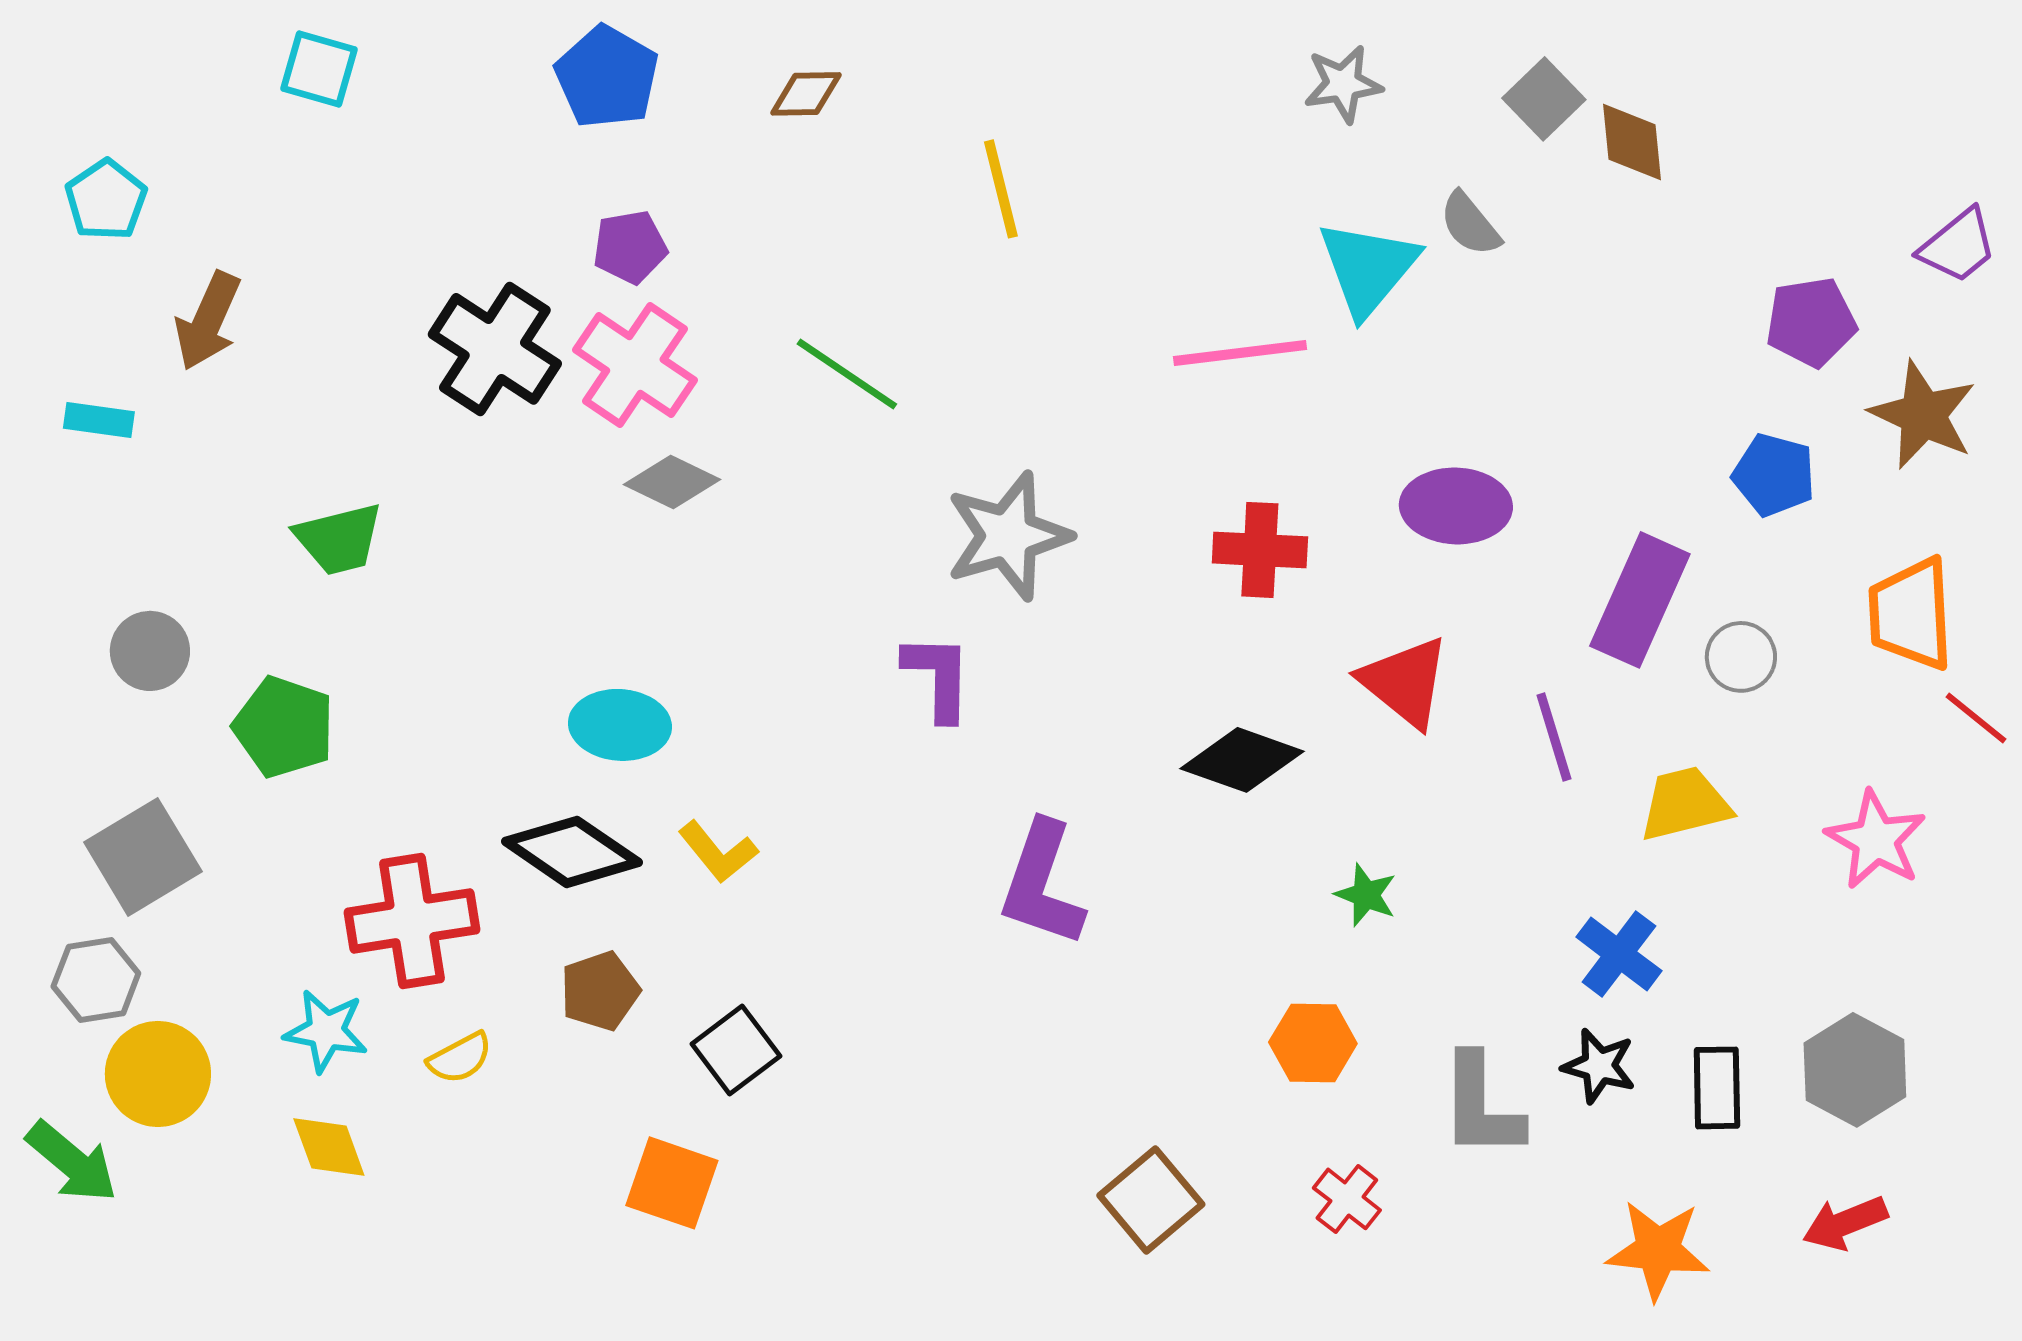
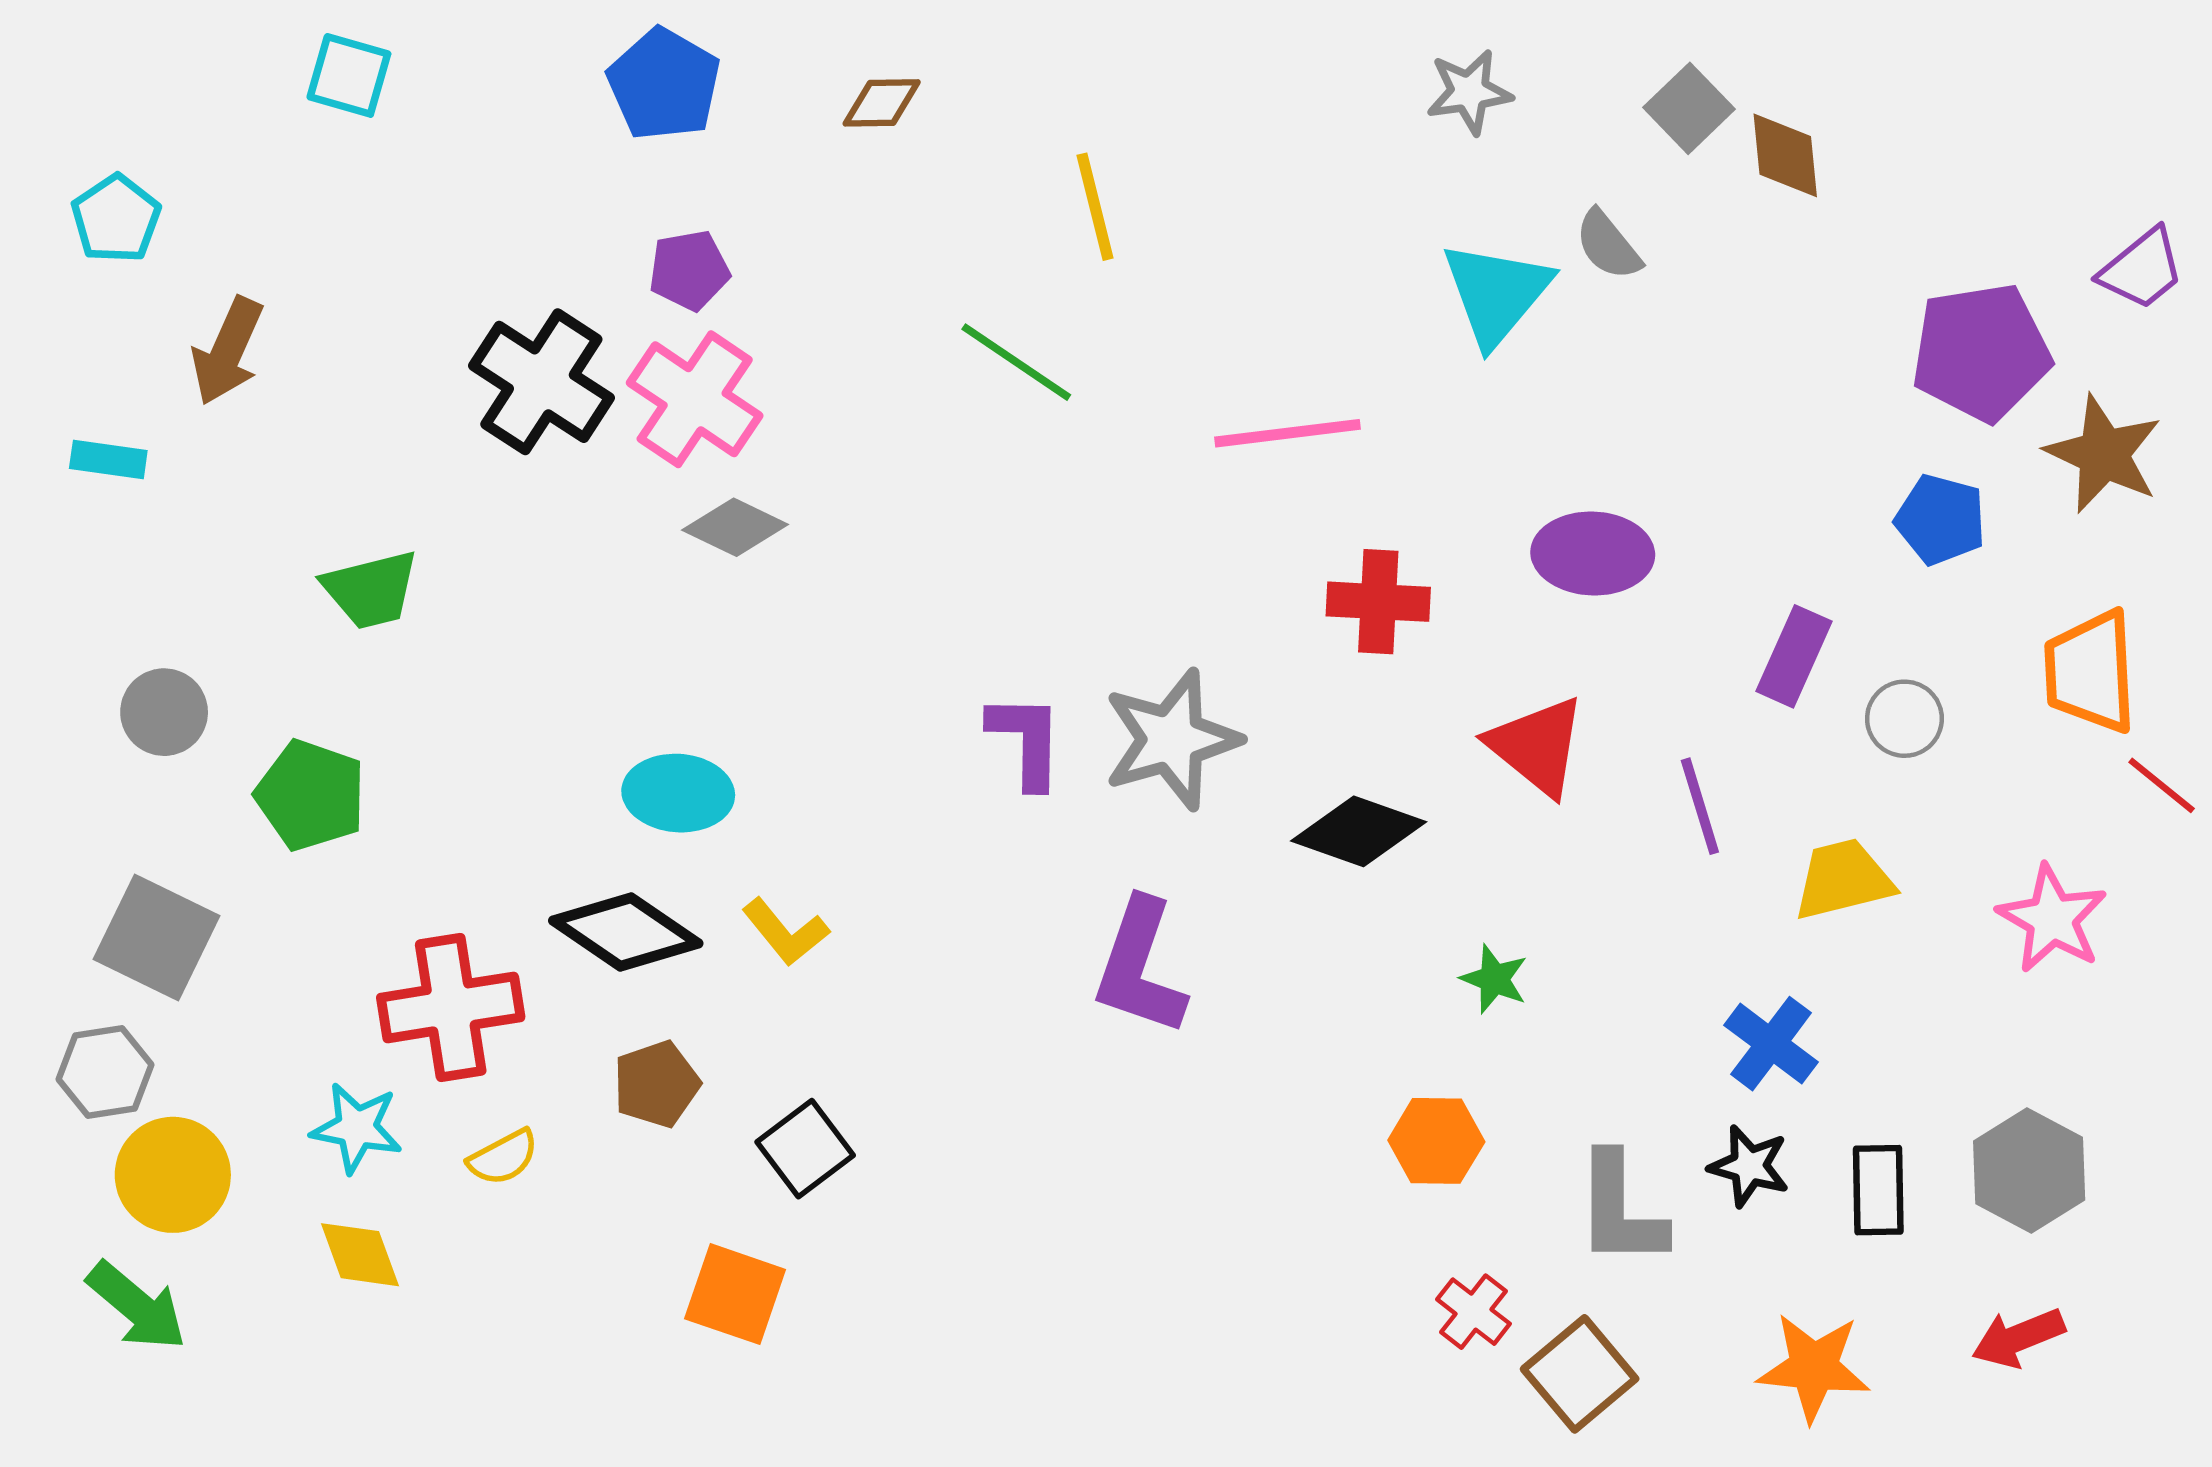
purple pentagon: (1811, 322) -> (1981, 352), size x1.4
pink line: (1240, 353) -> (1288, 433), moved
green line: (847, 374) -> (1016, 362), moved
gray star: (1008, 536) -> (1172, 739), moved
purple rectangle: (1640, 600) -> (1794, 656), size x0.7
gray square: (143, 857) -> (156, 937), turned -33
green arrow: (72, 1162) -> (137, 1306), moved
brown square: (1151, 1200) -> (1580, 1374), moved

